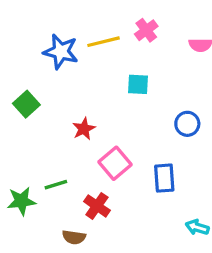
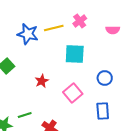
cyan square: (138, 84) -> (75, 54), size x1.5
pink square: (115, 163) -> (73, 93), moved
blue rectangle: (164, 178) -> (103, 111), moved

